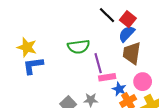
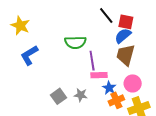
red square: (128, 19) -> (126, 22), turned -35
yellow star: (27, 47) -> (20, 26), moved
blue L-shape: (33, 66) -> (29, 55), turned -30

